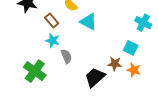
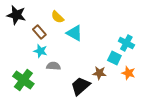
cyan cross: (143, 23) -> (126, 43), moved
gray semicircle: (66, 56) -> (53, 66), turned -64
orange star: (134, 70) -> (128, 73), moved

